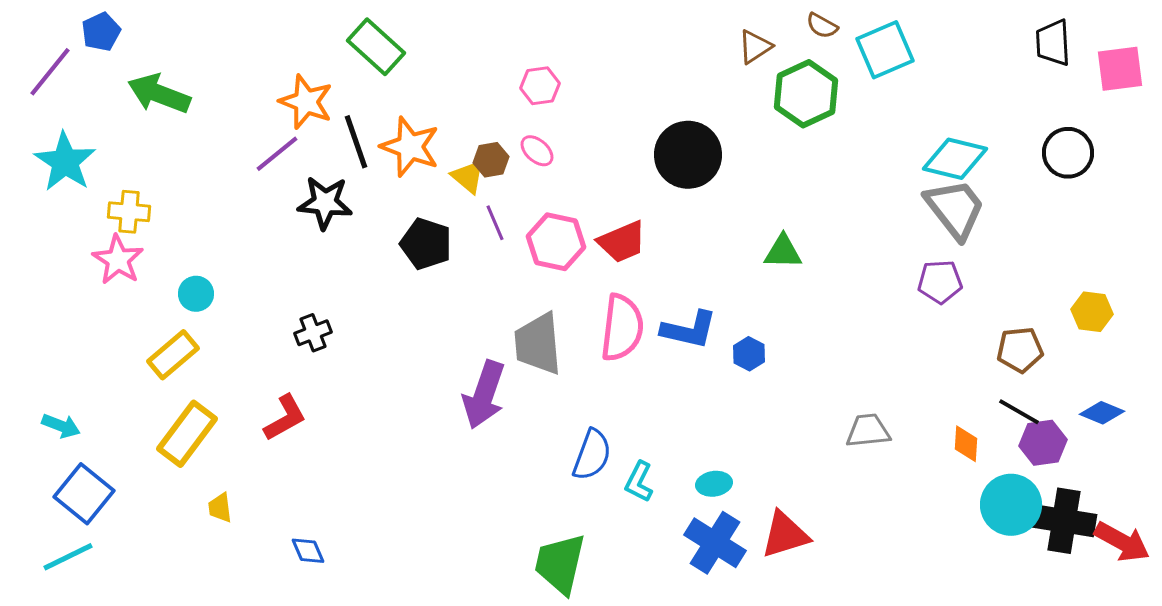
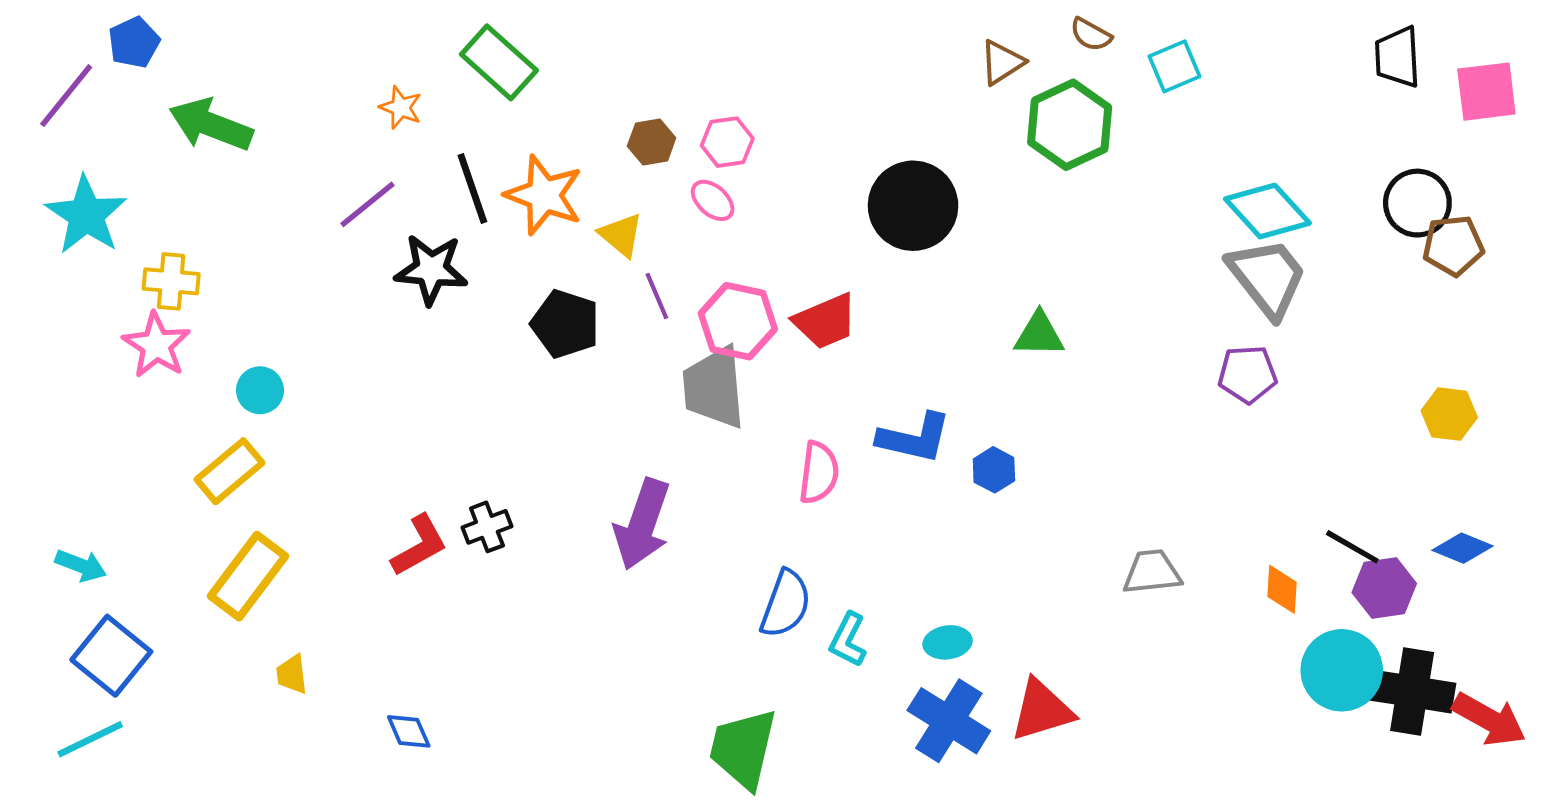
cyan square: (885, 50) -> (1174, 66), size x0.7
pink hexagon: (540, 86) -> (727, 142), moved
orange star: (306, 102) -> (401, 108), moved, size x0.6
cyan diamond: (955, 159) -> (1267, 211), turned 34
brown hexagon: (491, 160) -> (652, 142), moved
pink semicircle: (622, 328) -> (819, 473), moved, size x0.7
black cross: (313, 333) -> (487, 527), moved
gray trapezoid: (538, 344) -> (714, 388), moved
brown pentagon: (1020, 350) -> (1453, 246), moved
red L-shape: (285, 418) -> (419, 546), moved

